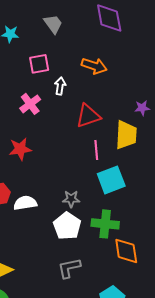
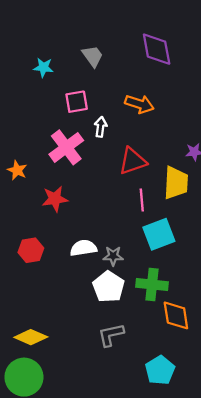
pink cross: (30, 104) -> (66, 147), size x1.4
white semicircle: (25, 203) -> (83, 248), moved

